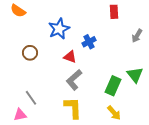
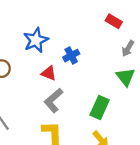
red rectangle: (114, 12) -> (114, 21), moved, turned -56
green triangle: (135, 75) -> (126, 77), moved

